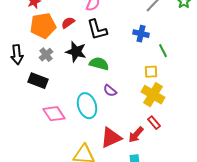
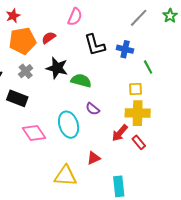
black L-shape: (97, 30) -> (95, 45), moved
yellow cross: (153, 95) -> (138, 113), turned -30
red arrow: (136, 135) -> (120, 133), moved
red triangle: (111, 138) -> (94, 158), size x0.6

